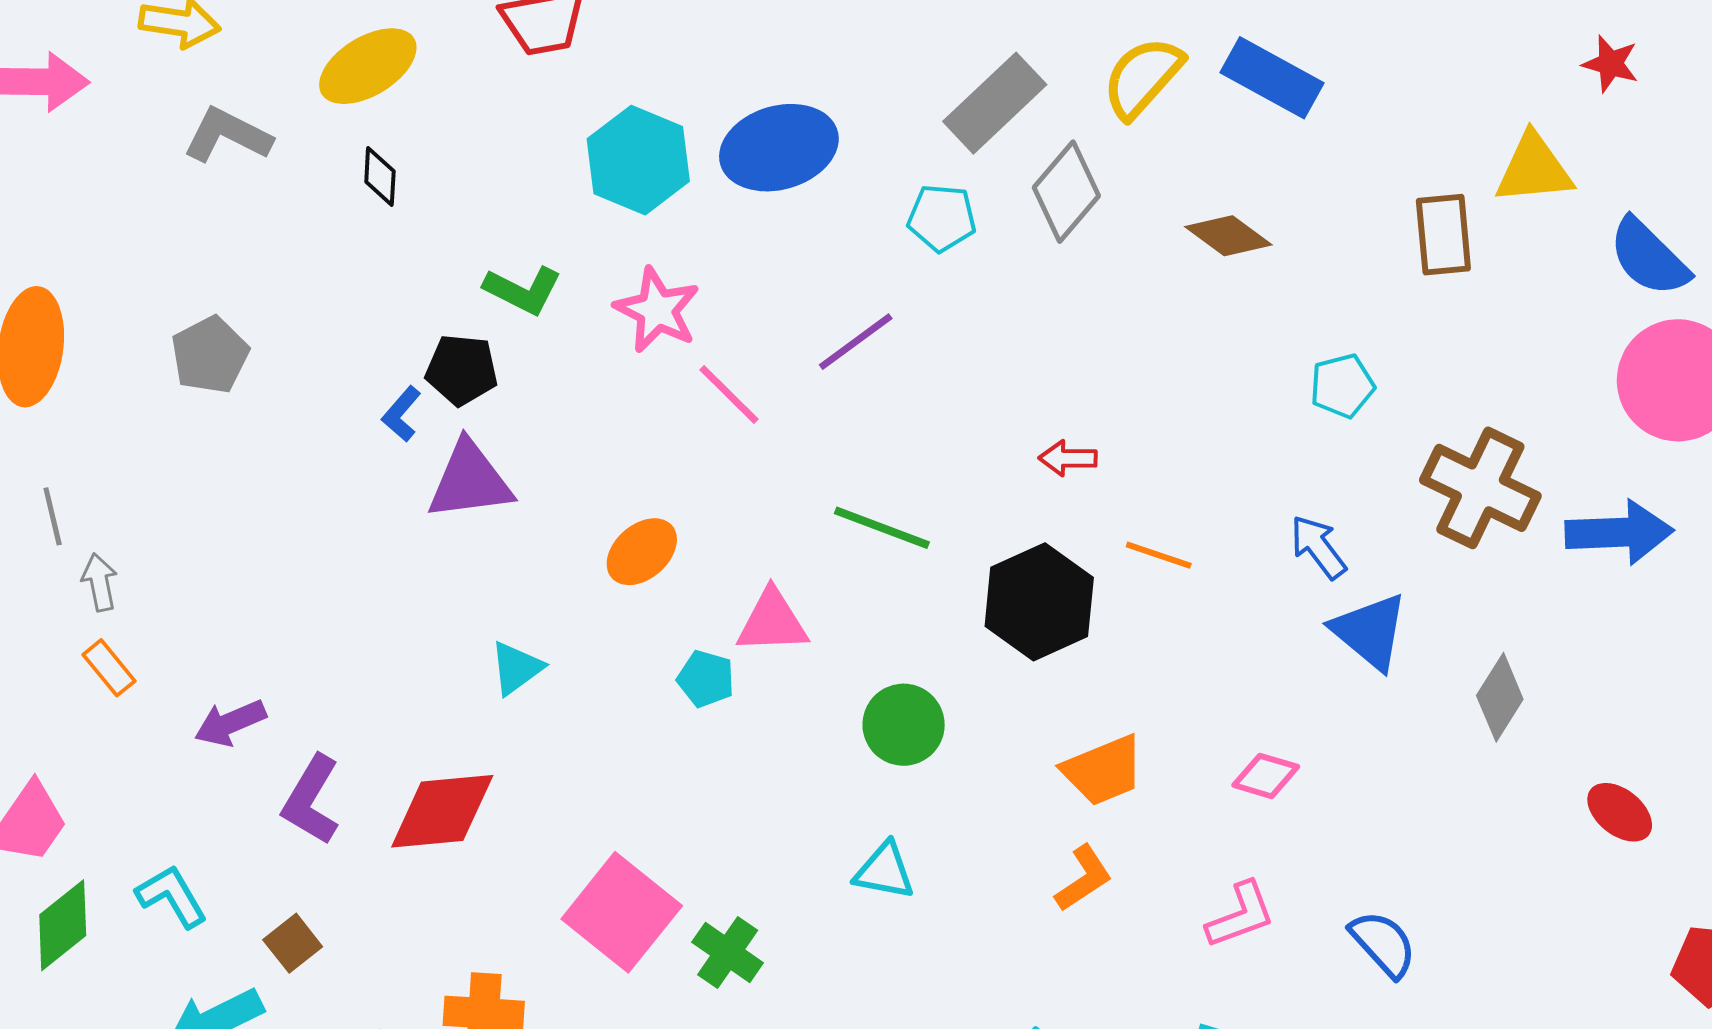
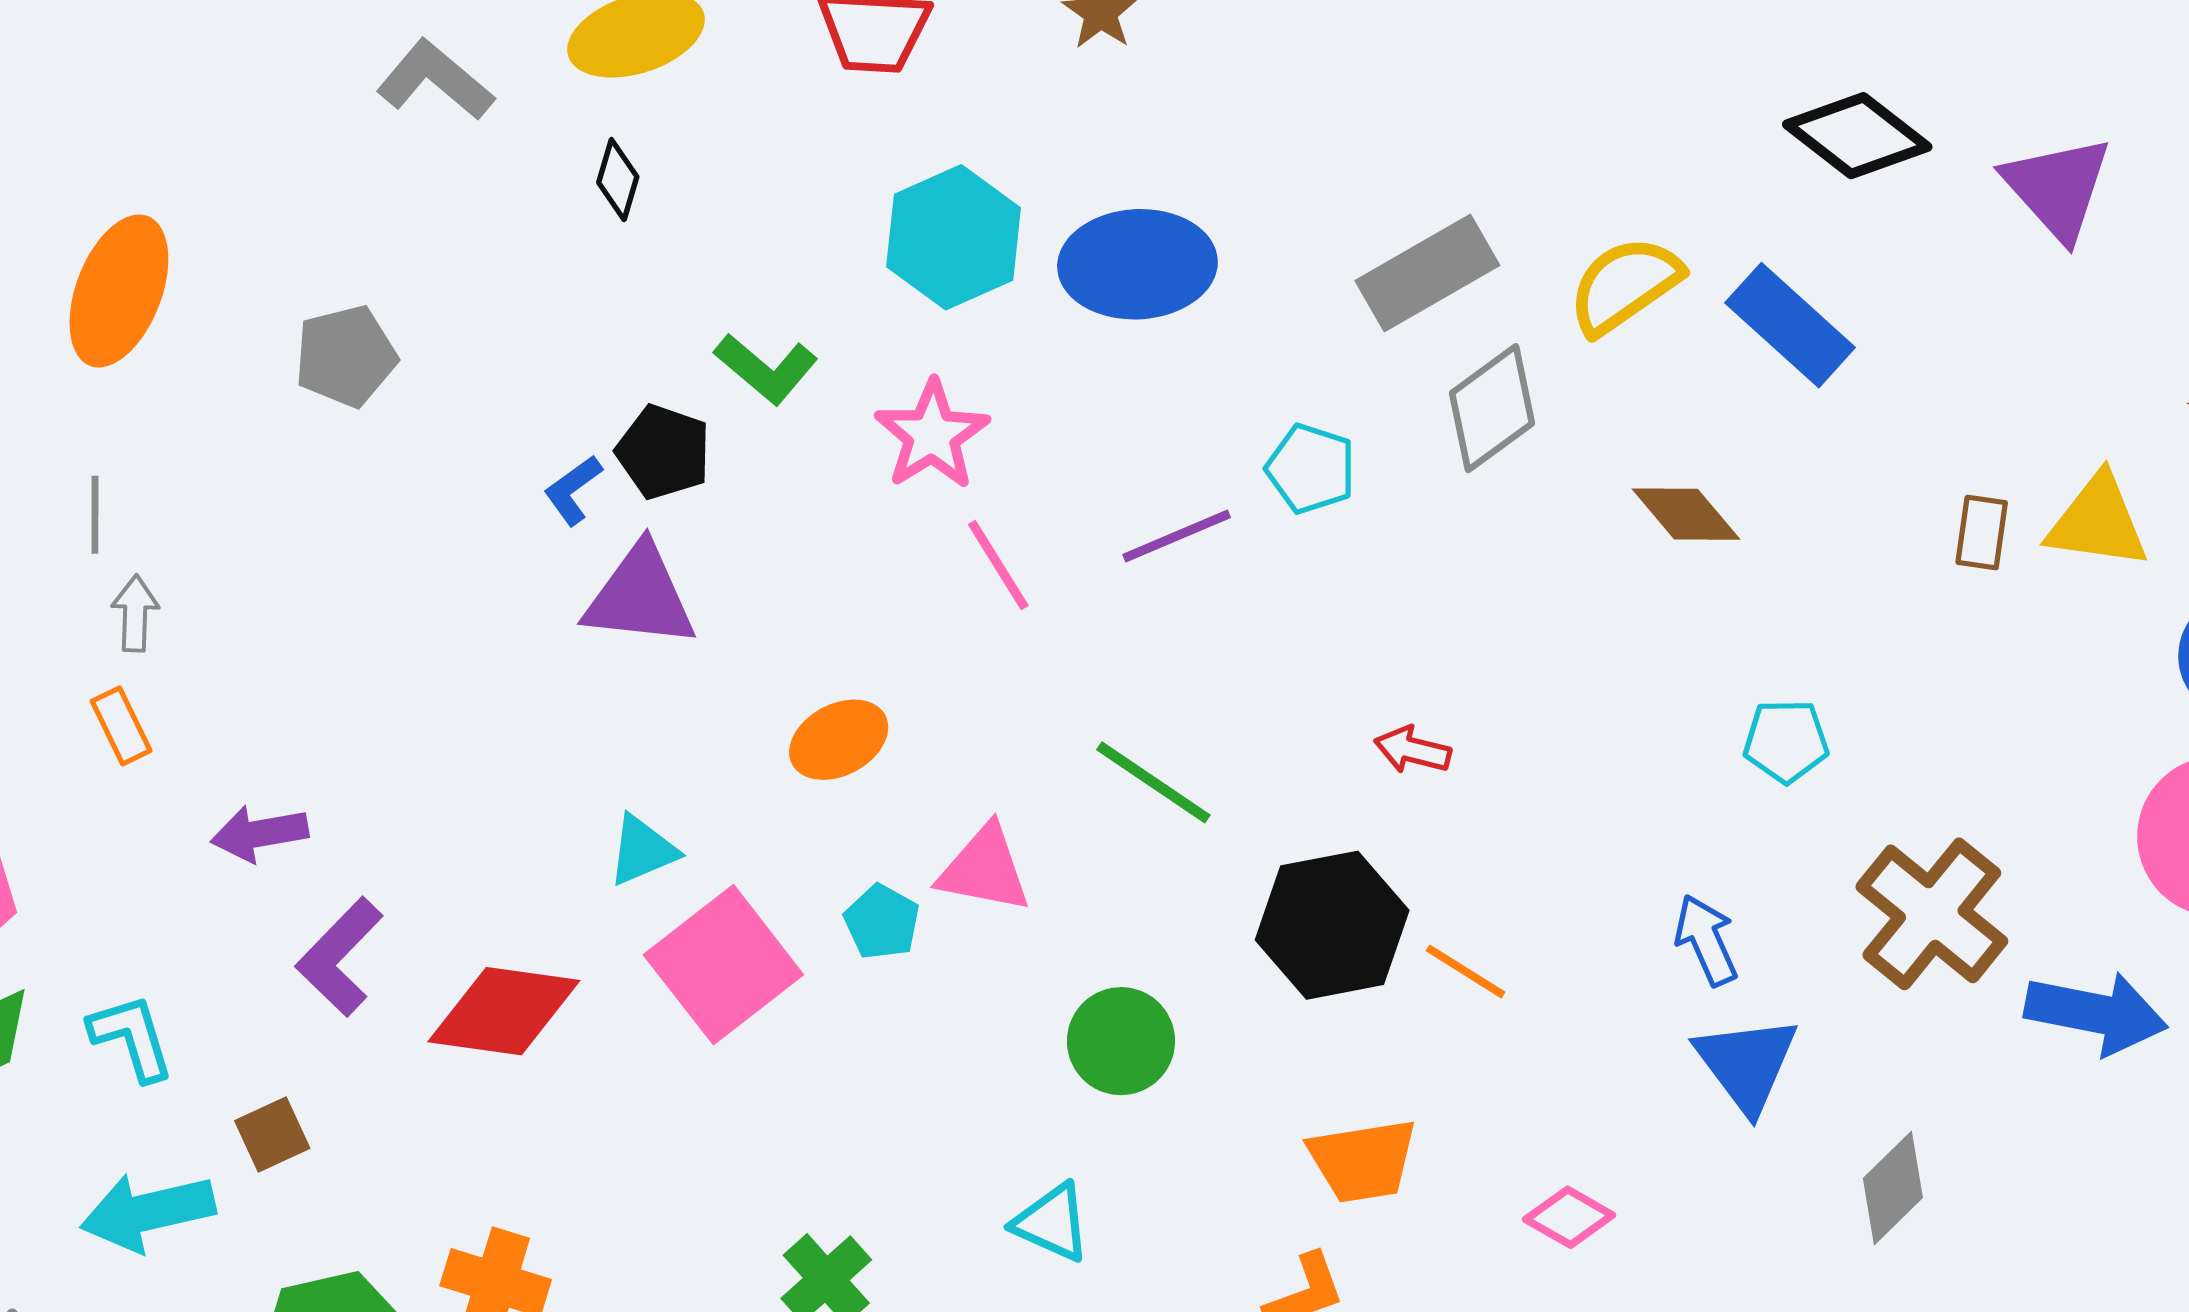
cyan pentagon: (942, 218) -> (1311, 469), moved
brown rectangle: (1443, 235) -> (1982, 533), moved, size x0.7
orange line: (1159, 555) -> (1465, 971), moved
pink square: (622, 912) -> (723, 965), moved

